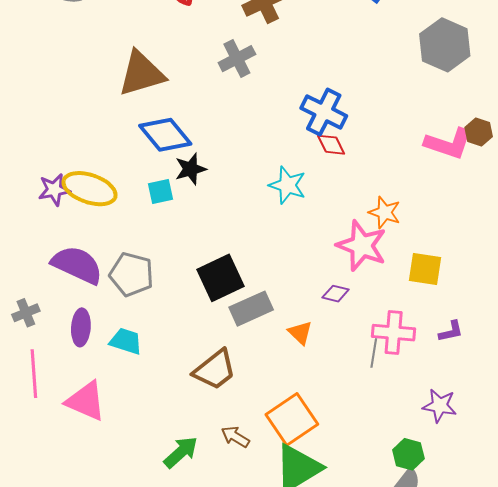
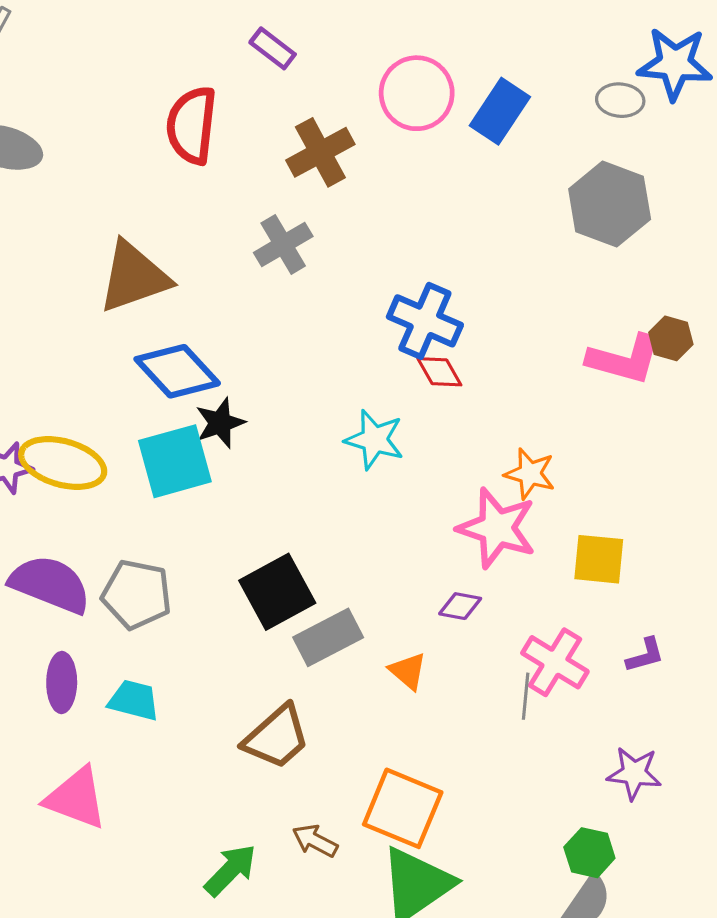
cyan square: (161, 192) -> (175, 461), size x1.8
pink cross: (394, 333) -> (555, 662), turned 30
orange square: (292, 419) -> (403, 808), turned -30

